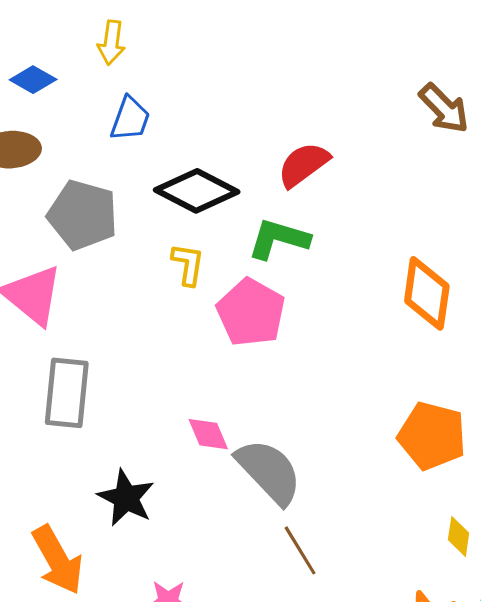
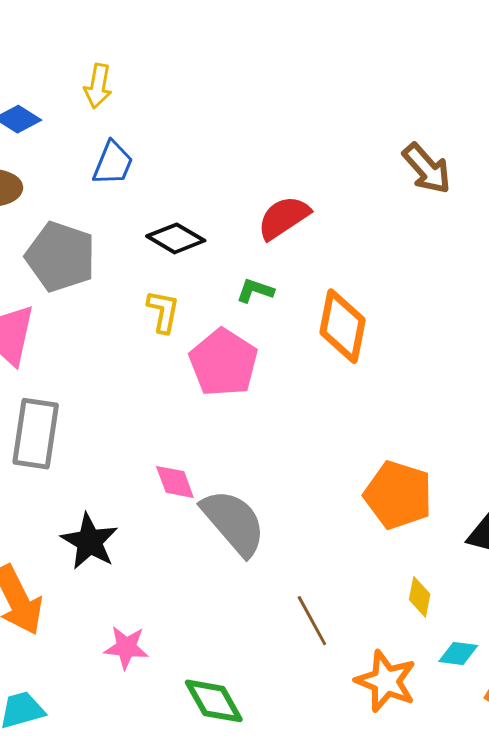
black diamond: (197, 191) -> (176, 238), size x0.7
green L-shape: (279, 239) -> (255, 291), size x0.6
orange diamond: (427, 293) -> (343, 326), moved
brown line: (300, 550) -> (312, 621), moved

